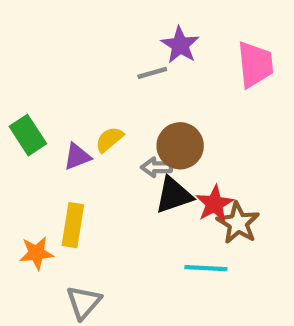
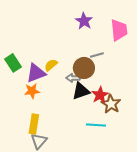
gray line: (152, 73) -> (97, 55), moved
purple triangle: (77, 157) -> (36, 73), size x1.5
yellow rectangle: (73, 225) -> (34, 124), moved
orange star: (36, 253) -> (32, 91), moved

